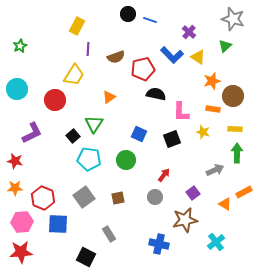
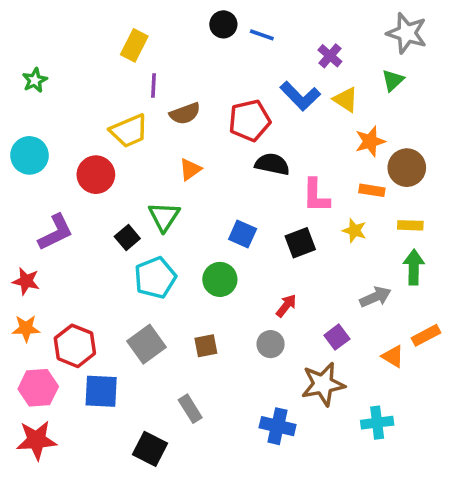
brown semicircle: (116, 57) -> (185, 113), moved
yellow trapezoid: (74, 75) -> (129, 131), turned 35
cyan pentagon: (89, 159) -> (155, 278), turned -30
cyan cross: (216, 242) -> (377, 423), turned 30

